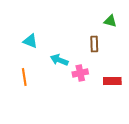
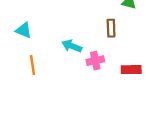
cyan triangle: (30, 41) -> (24, 30), moved

